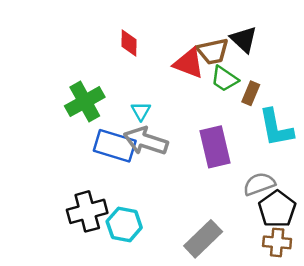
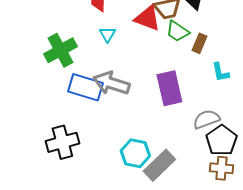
cyan triangle: (141, 111) -> (107, 34), moved
cyan L-shape: (276, 128) -> (220, 72), size x0.6
cyan hexagon: (124, 225) -> (135, 153), moved

